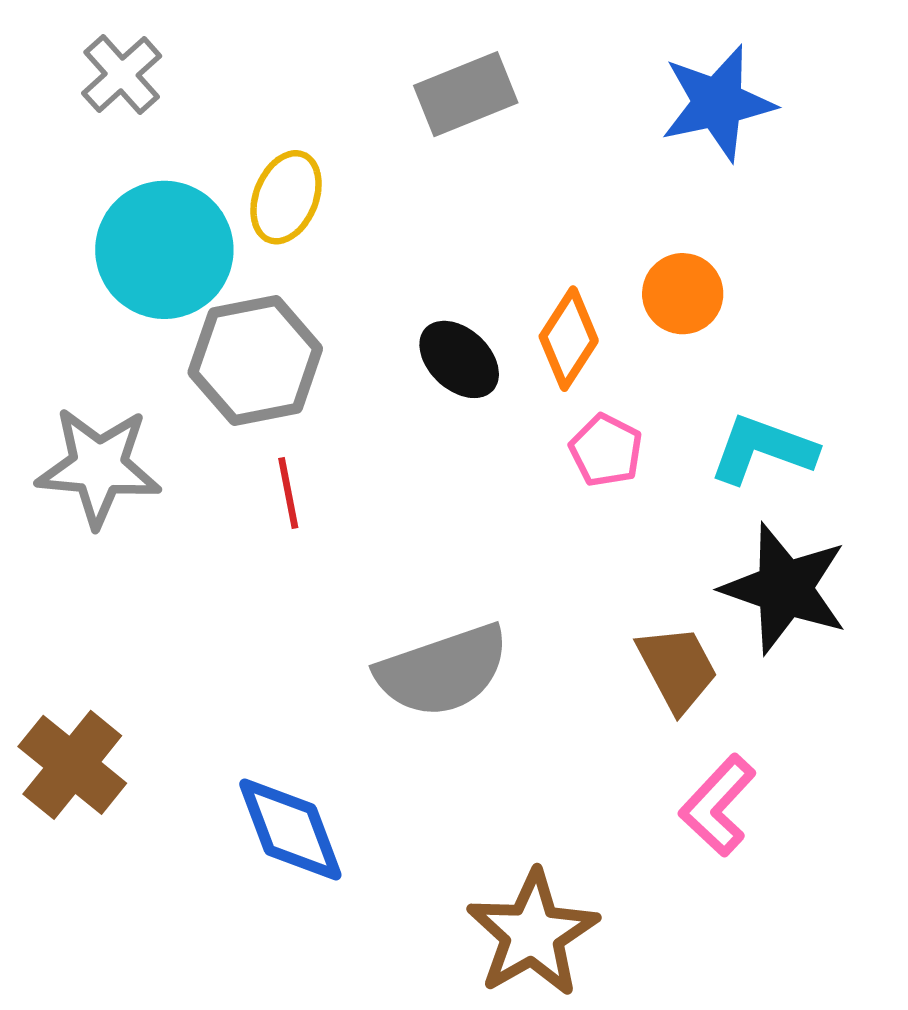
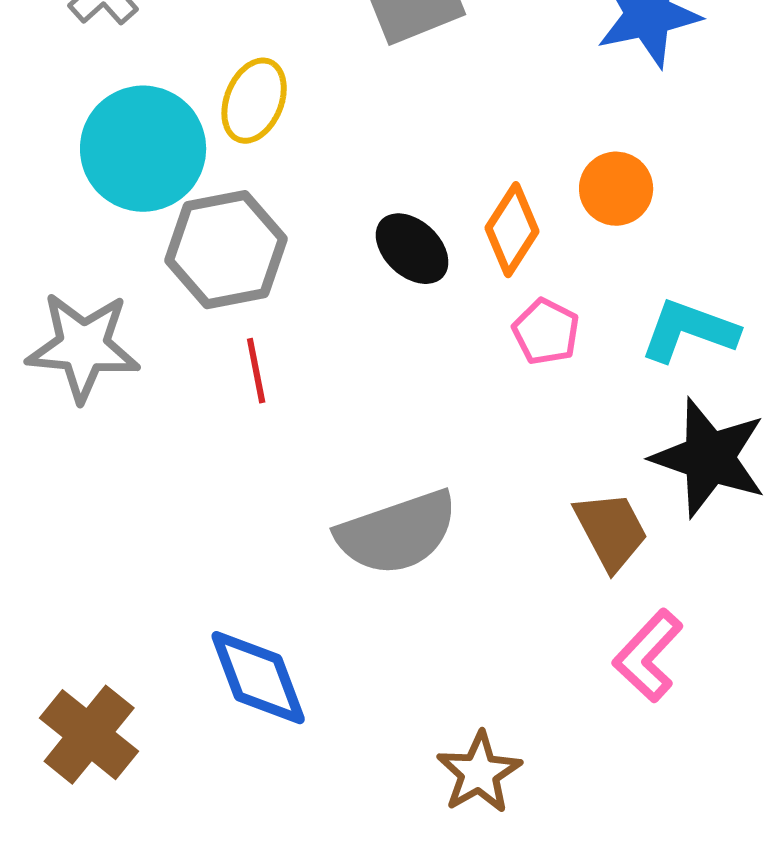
brown cross: (72, 765) -> (89, 735), moved
brown star: (533, 934) -> (479, 773), size x0.7

